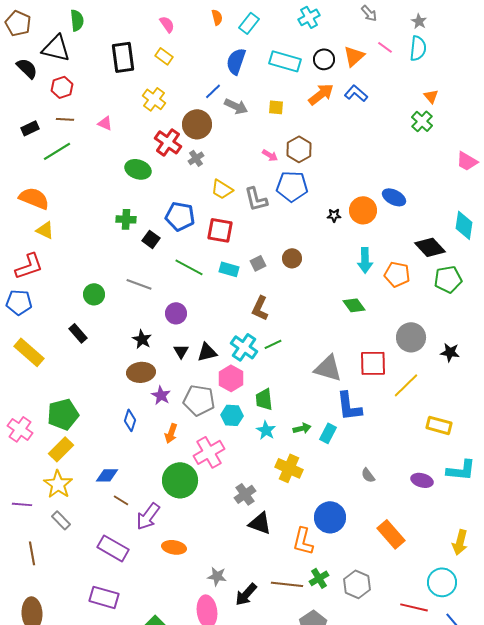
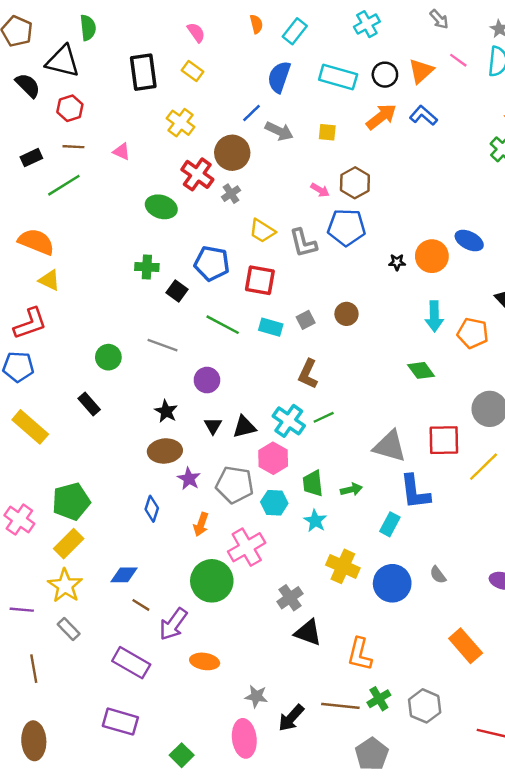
green arrow: (302, 428) -> (351, 489), moved
blue circle: (330, 517) -> (392, 583), moved

